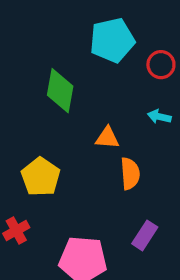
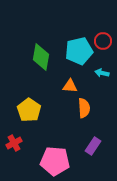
cyan pentagon: (112, 40) -> (79, 51), moved

